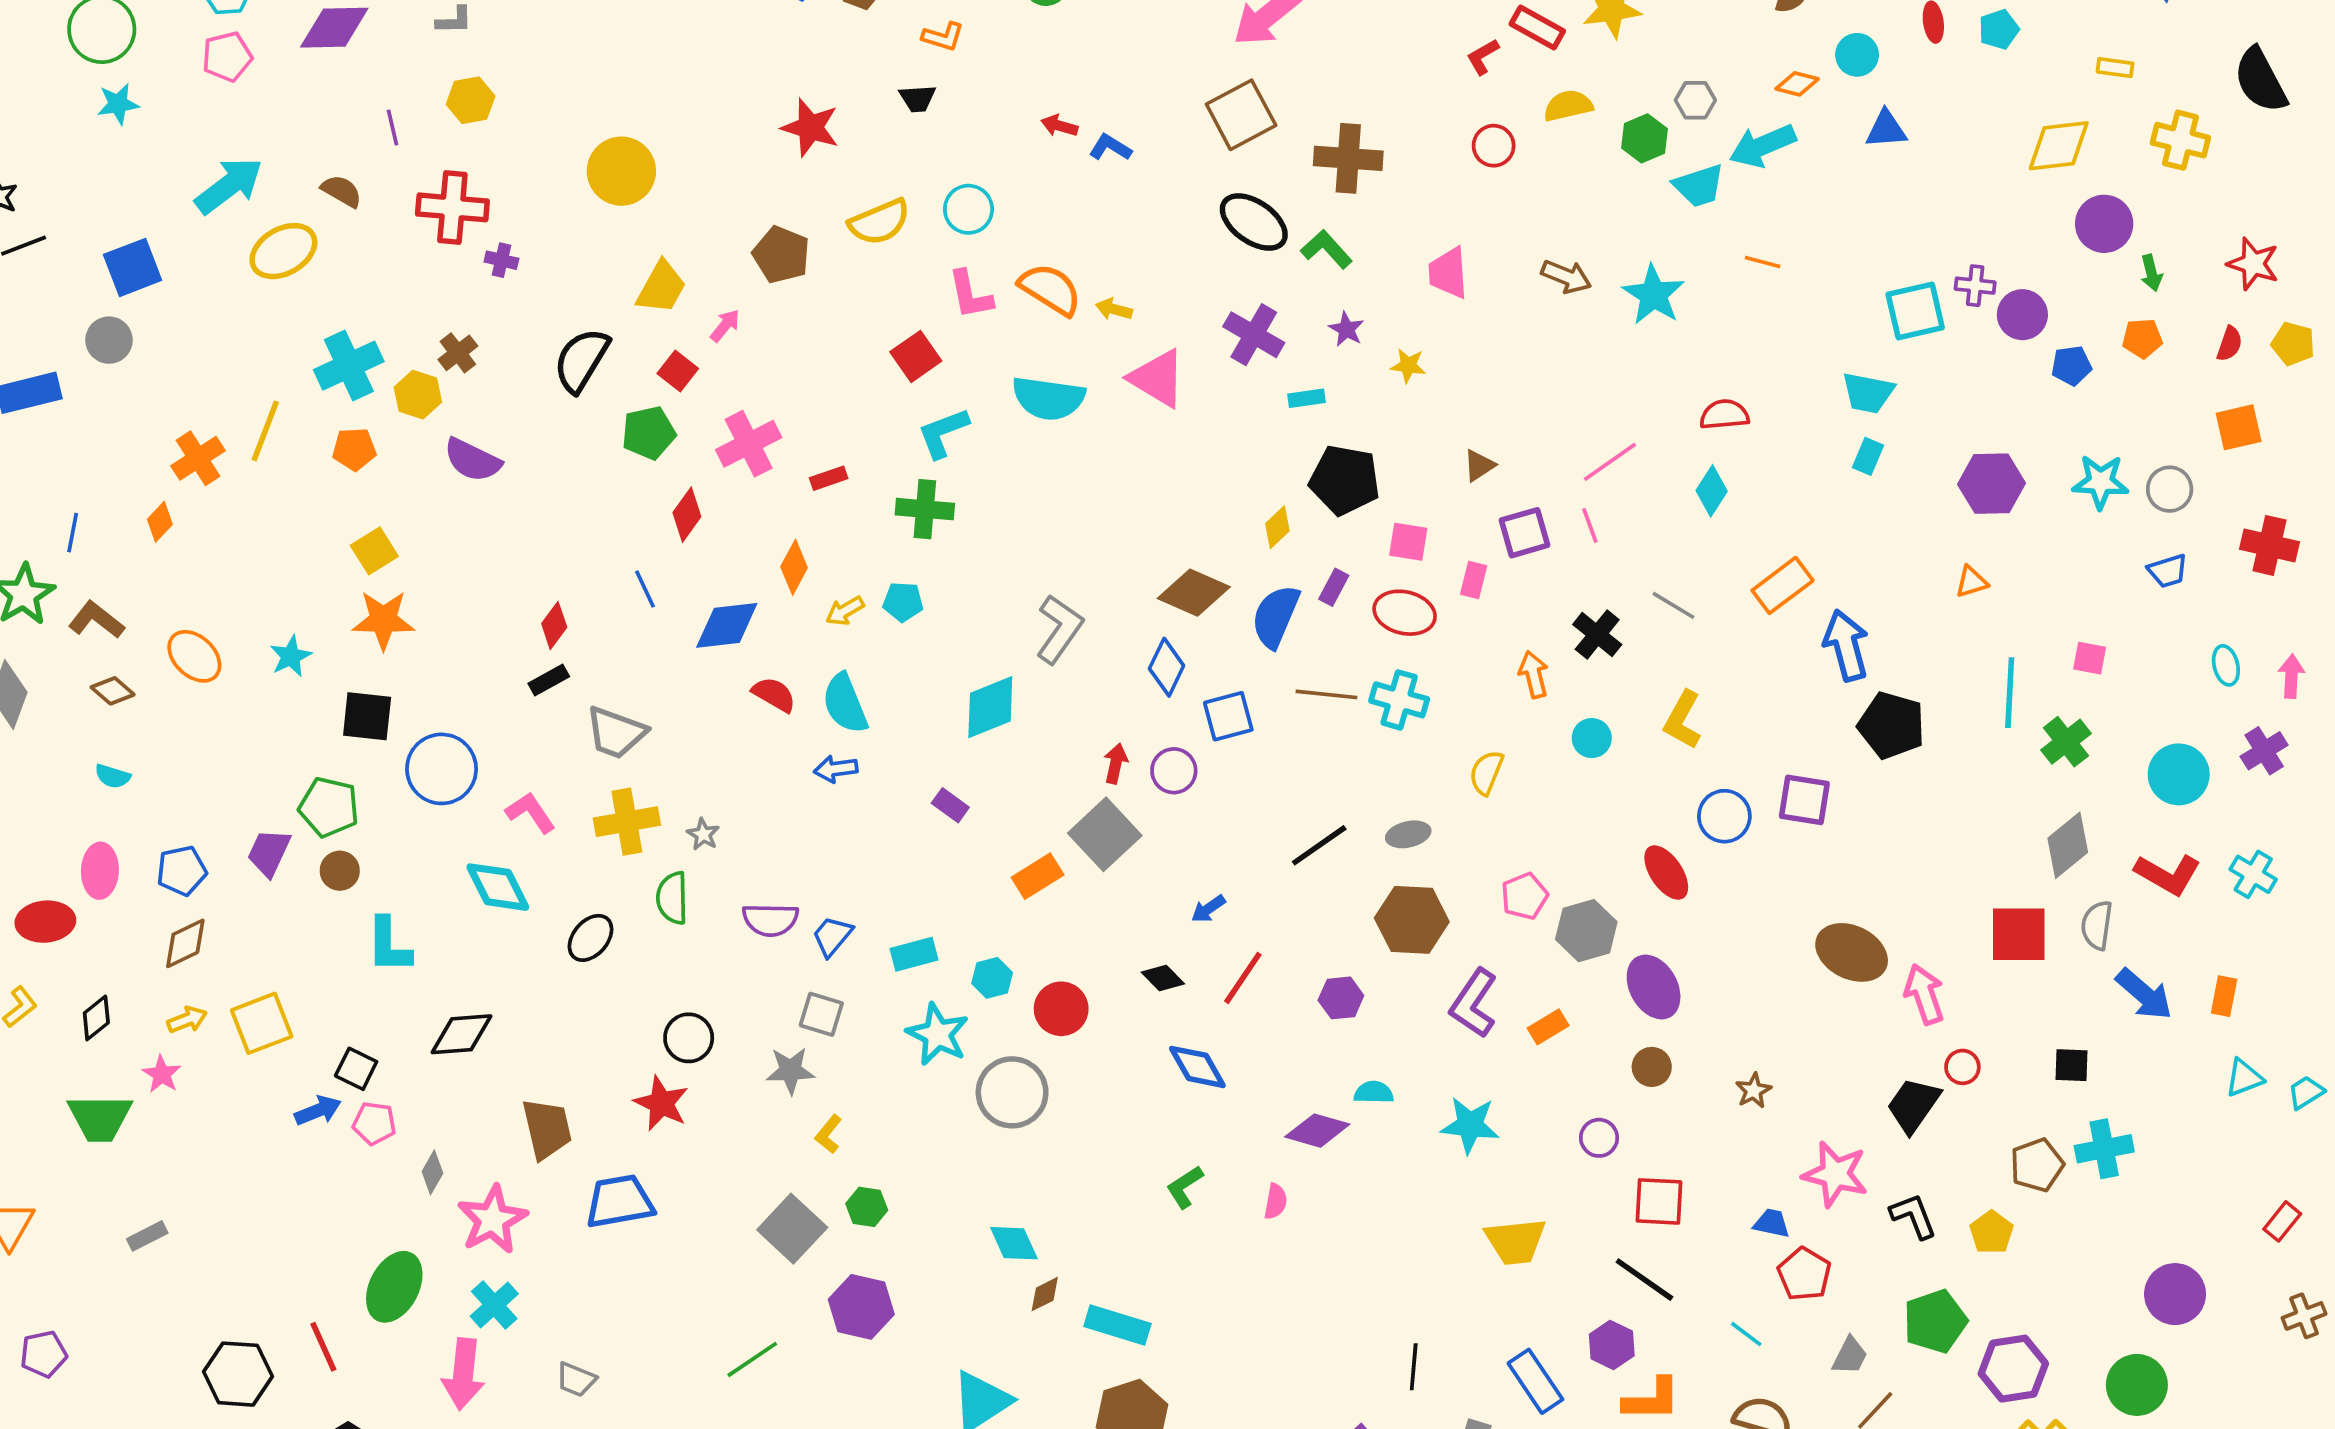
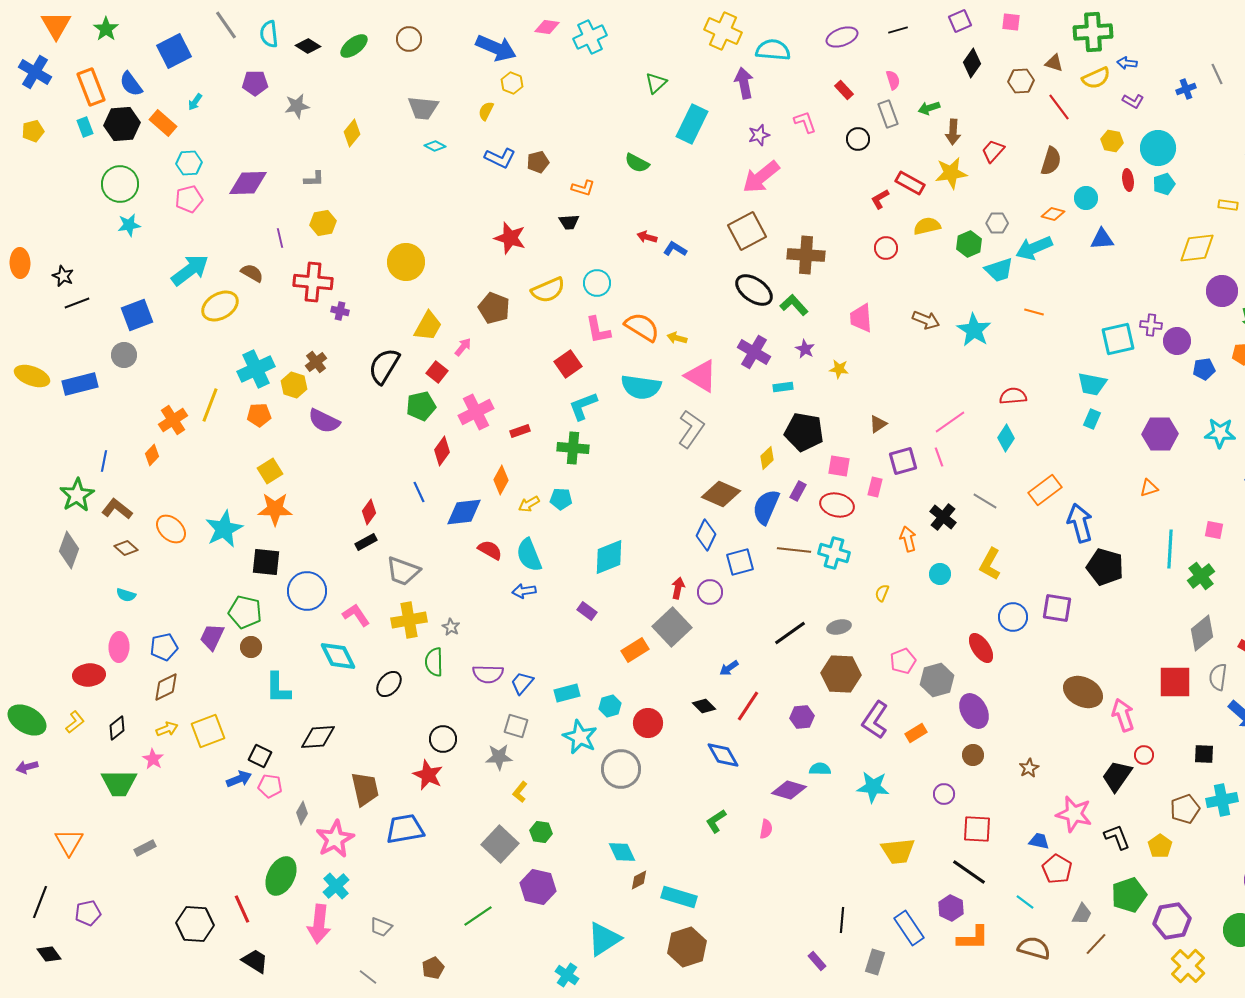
gray L-shape: (1059, 629) -> (691, 429), moved
cyan star: (291, 656) -> (224, 529), size x1.6
yellow semicircle: (1486, 773) -> (882, 593), size x0.7

